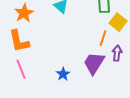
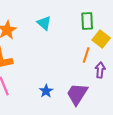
purple trapezoid: (94, 63) -> (77, 94), moved

